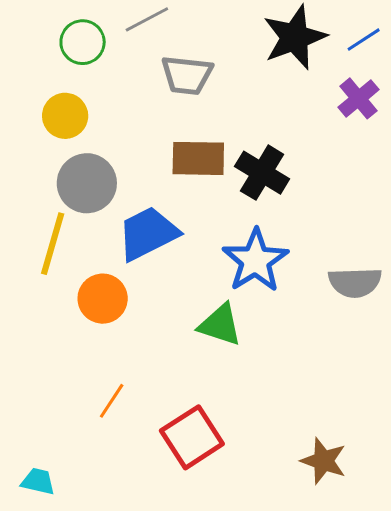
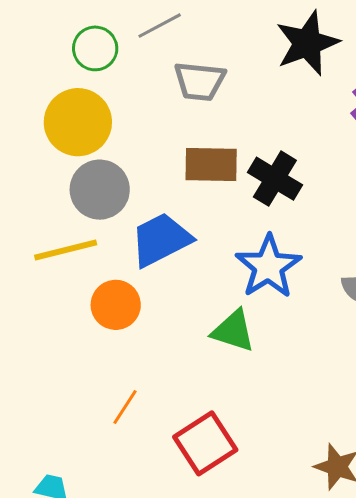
yellow circle: (65, 116) -> (78, 122), size x1.5
yellow line: (53, 244) -> (66, 250), turned 60

